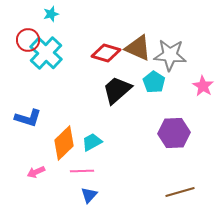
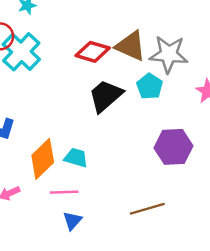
cyan trapezoid: (92, 142) -> (76, 158), turned 45
brown line: (180, 192) -> (147, 209), moved

